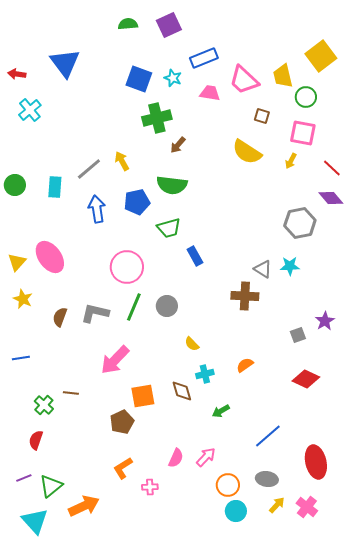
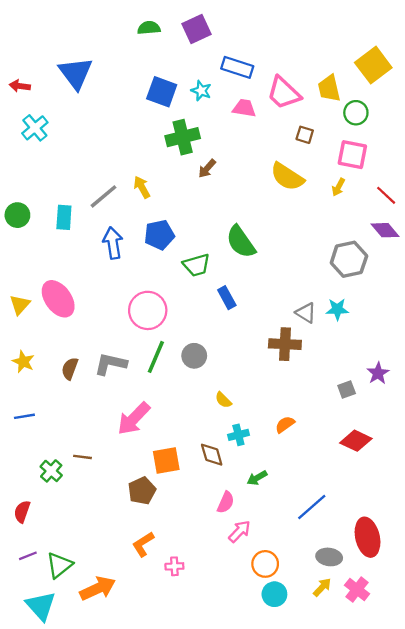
blue rectangle: (204, 58) -> (237, 67), turned 40
green semicircle: (172, 185) -> (241, 242), moved, turned 48
yellow star: (23, 299) -> (23, 362), moved
red semicircle: (36, 440) -> (22, 512), moved
pink semicircle: (176, 458) -> (226, 502), moved
gray ellipse: (267, 479) -> (329, 557), moved

